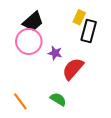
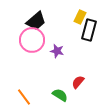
red semicircle: (73, 69) -> (78, 82), moved, size x0.6

